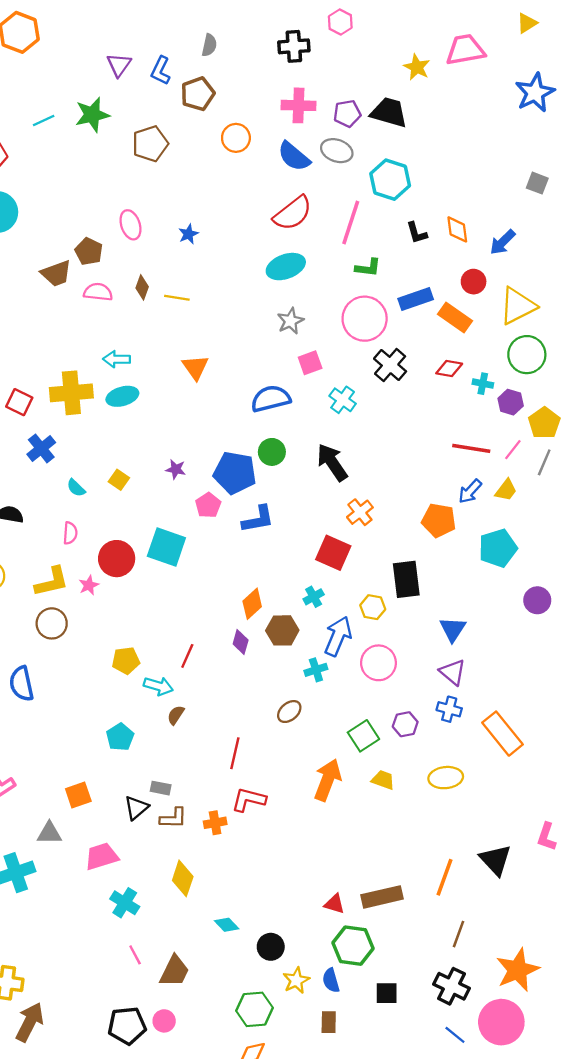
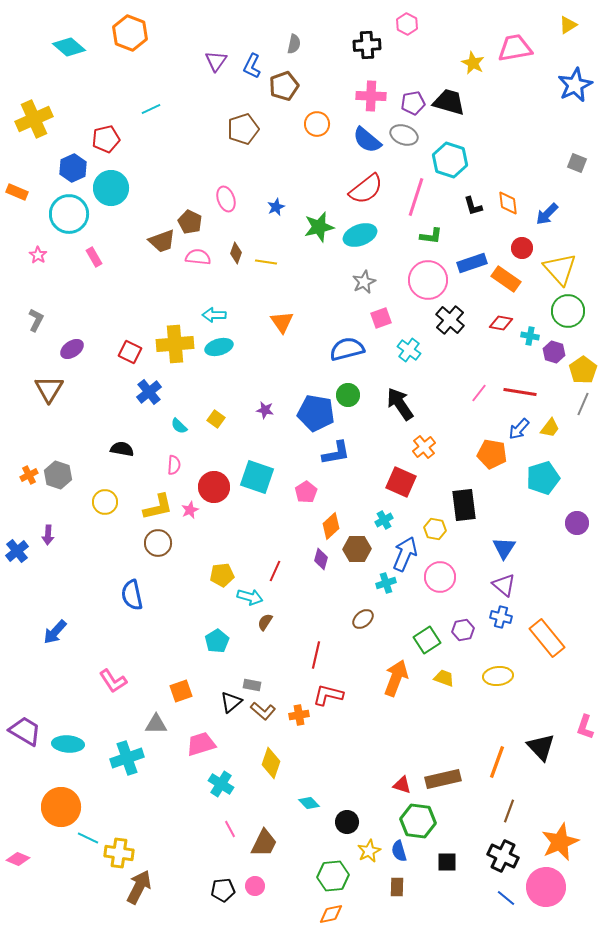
green star: (92, 115) -> (319, 227), moved
yellow triangle: (518, 306) -> (560, 269), turned -45
pink line: (513, 450) -> (479, 393), moved
pink pentagon: (208, 505) -> (306, 492), moved
brown L-shape: (173, 818) -> (263, 711), turned 40
black pentagon: (127, 1026) -> (223, 890), size x0.7

